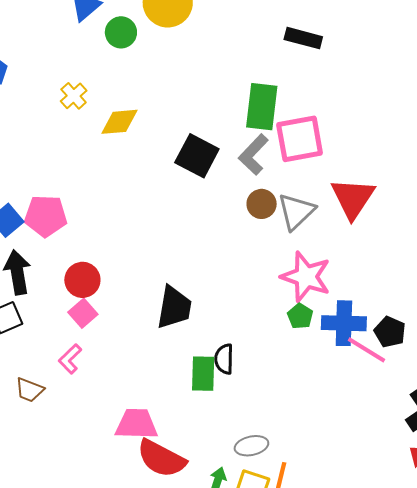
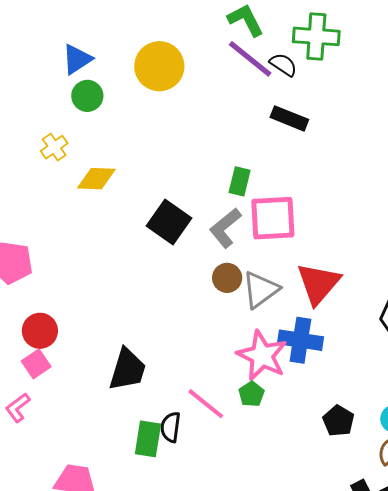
green circle: (121, 32) -> (87, 96), moved
green rectangle: (262, 107) -> (240, 181), size x0.6
blue cross: (344, 323) -> (300, 340), moved
pink line: (366, 350) -> (206, 404), moved

